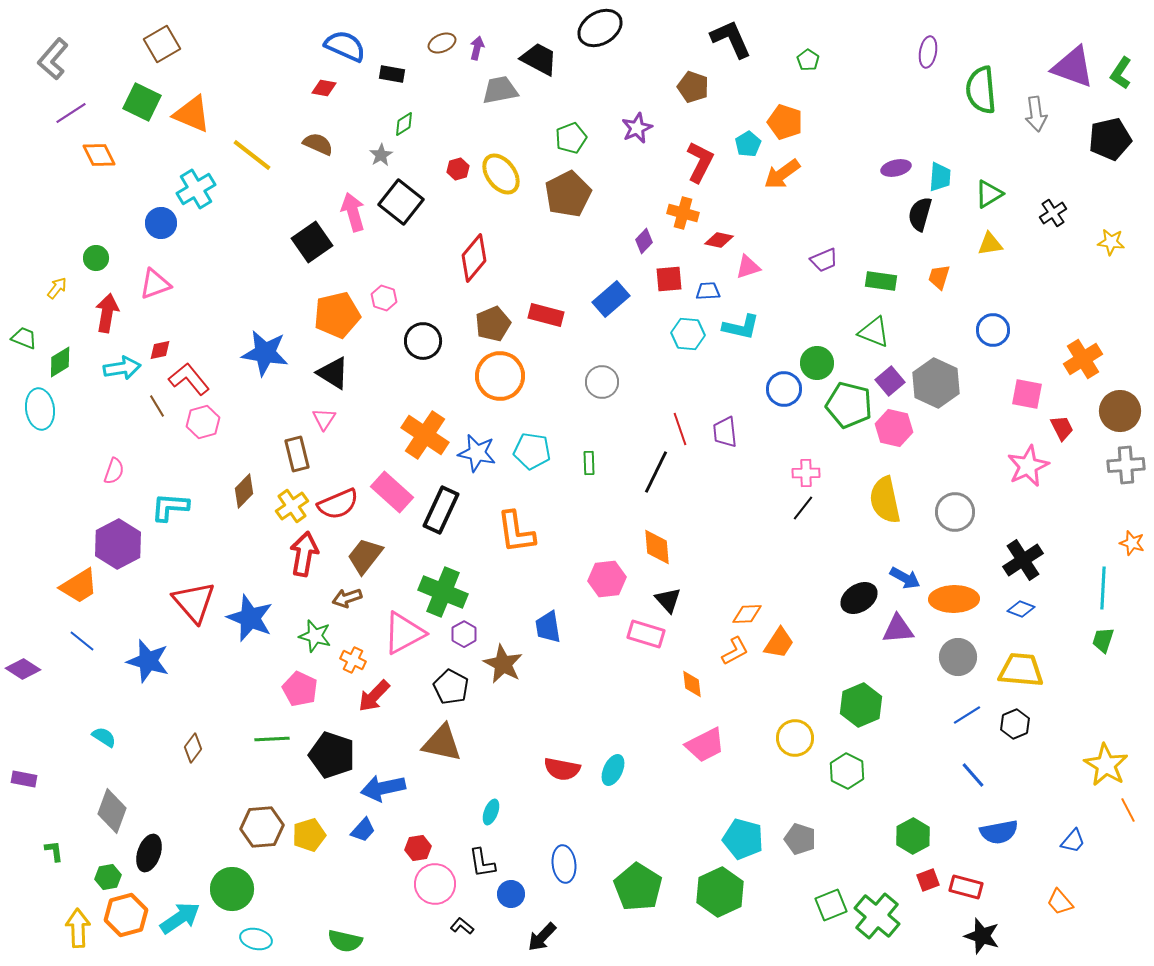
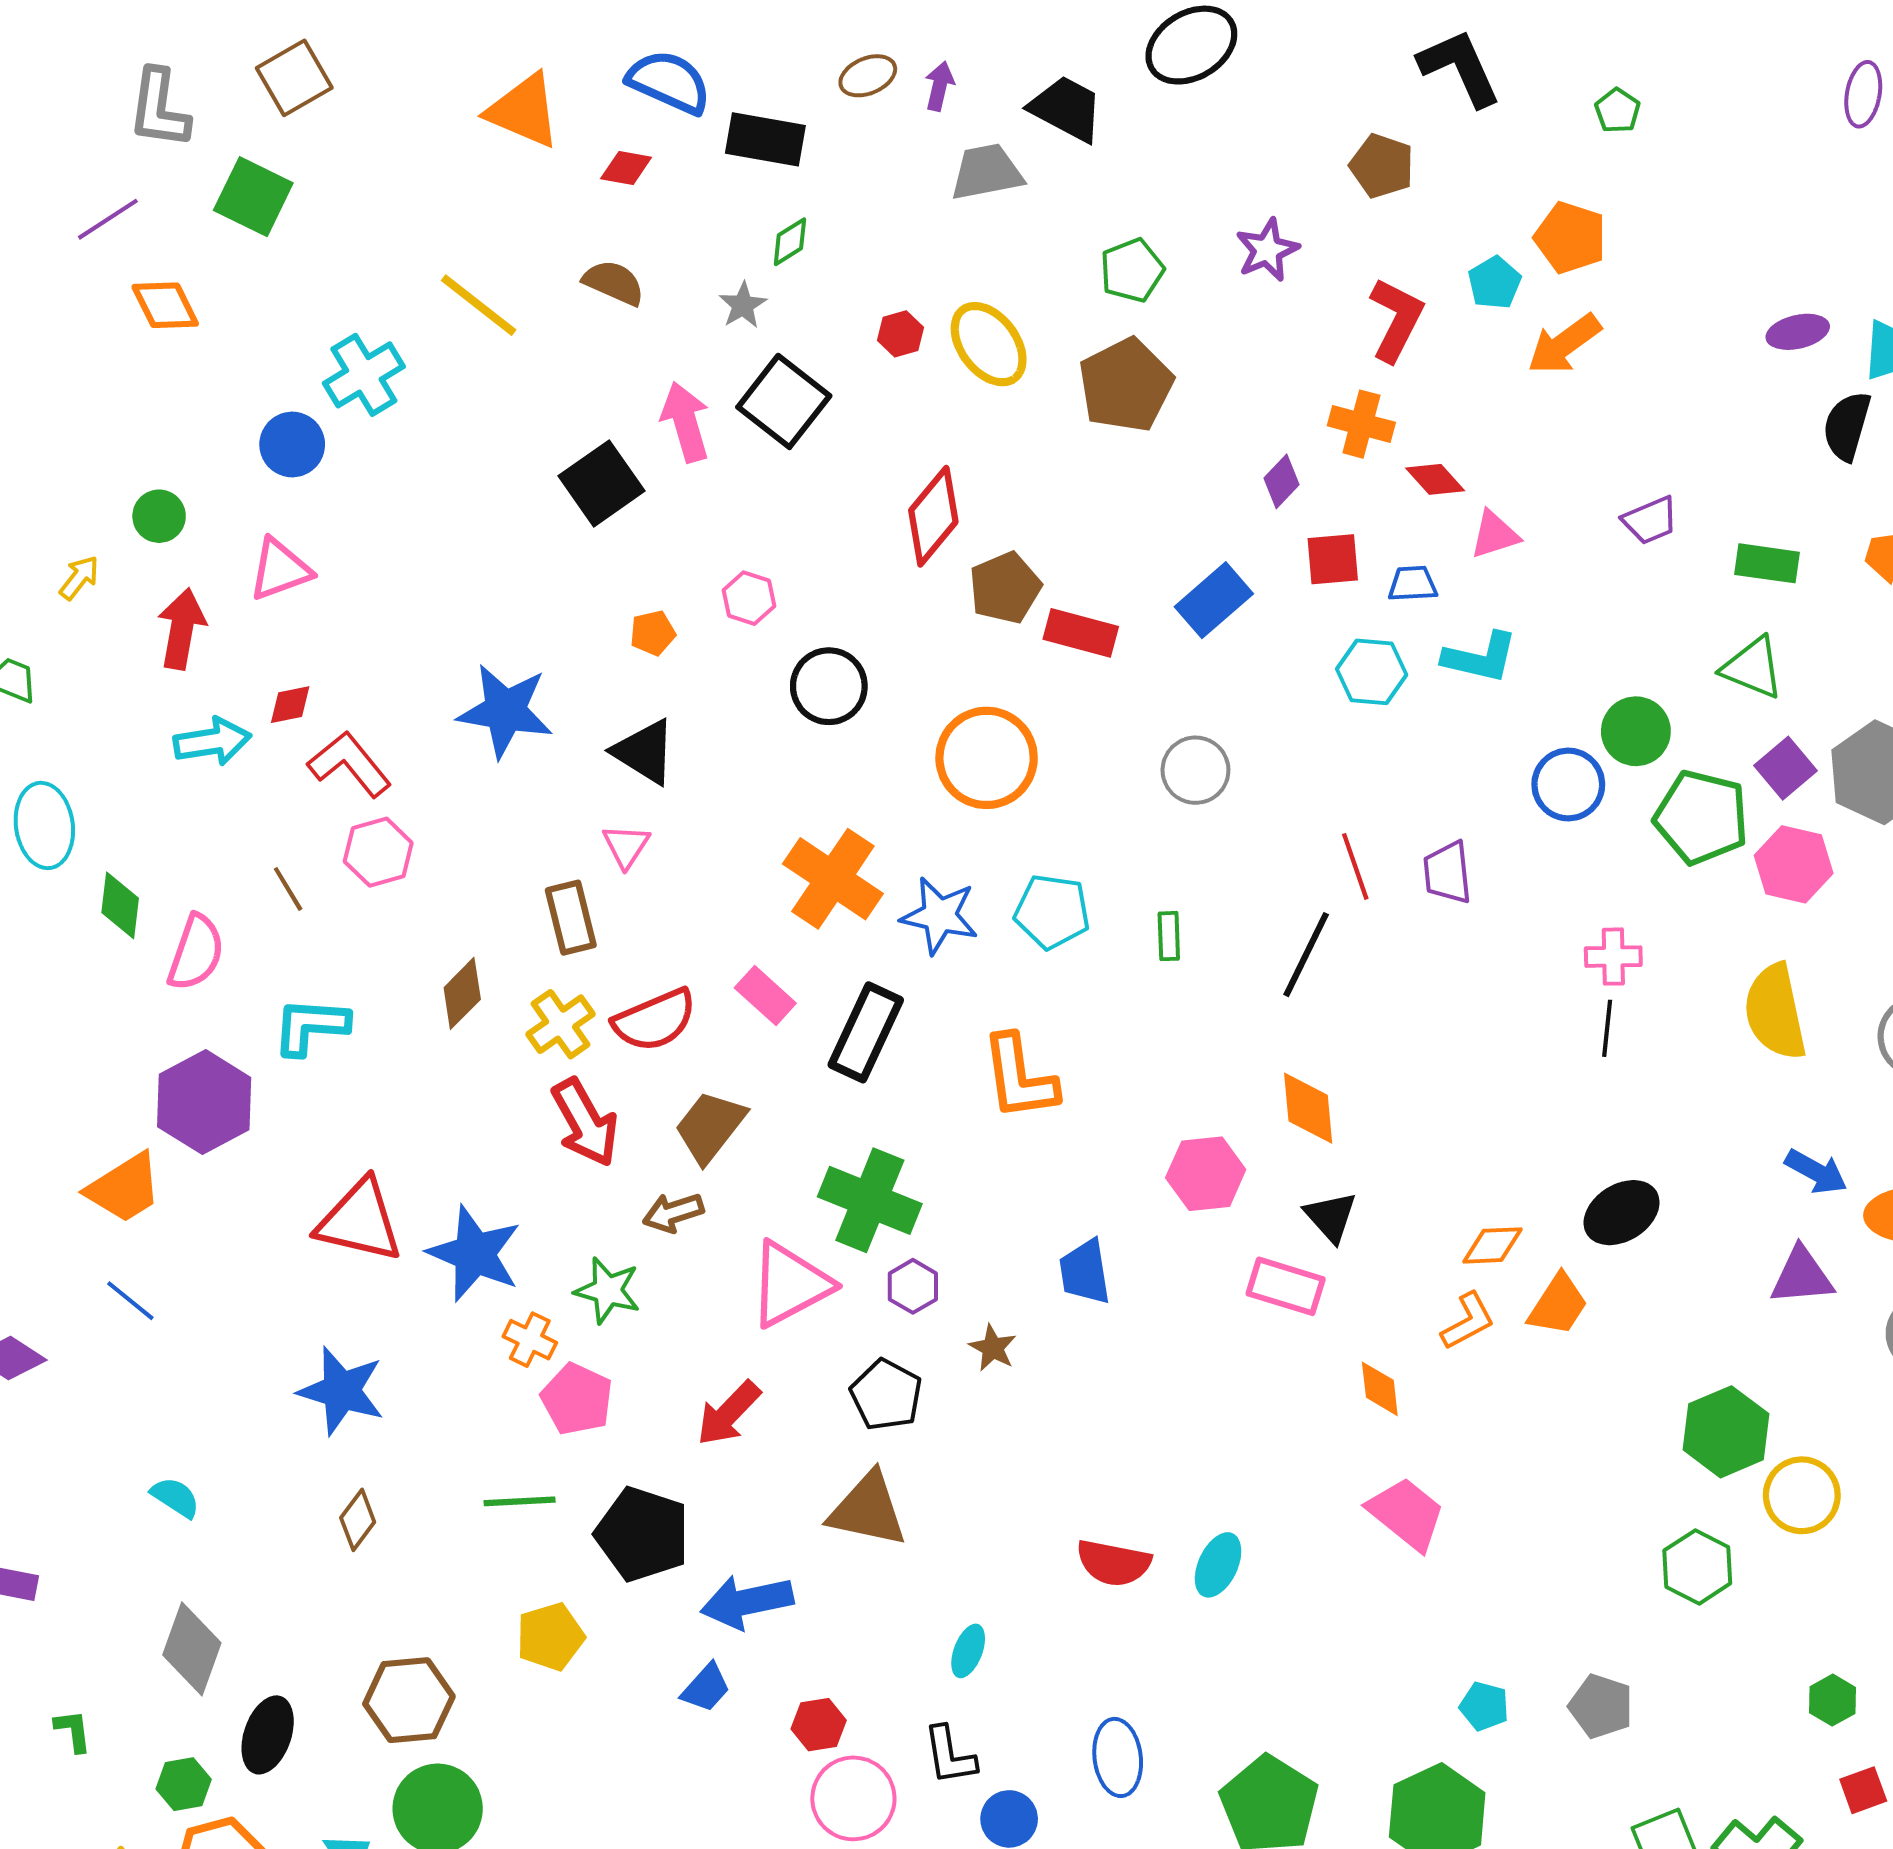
gray L-shape: (53, 59) -> (159, 109), moved, turned -33
black rectangle: (392, 74) -> (765, 139), size x1.5
orange triangle: (192, 114) -> (524, 111), moved
red diamond: (719, 240) -> (1435, 479), turned 36
orange pentagon: (337, 315) -> (653, 633), size x0.5
brown pentagon: (493, 324) -> (1005, 588), moved
green diamond: (60, 362) -> (120, 905), moved, turned -52
brown line: (157, 406) -> (288, 889), moved
pink semicircle: (114, 471) -> (196, 952), size x1.4
pink rectangle: (392, 492) -> (765, 995), size x0.7
black line: (803, 508) -> (1607, 1028), turned -32
red arrow: (304, 554) -> (585, 1122), turned 141
black ellipse: (859, 598) -> (1622, 1213), moved
red triangle: (194, 602) -> (360, 1221), turned -36
orange cross: (353, 660) -> (530, 1340), moved
blue star: (148, 661) -> (341, 1391), moved
brown star: (503, 664) -> (993, 1348), size x0.6
yellow circle: (795, 738) -> (1802, 1495), moved
pink trapezoid: (705, 745) -> (1406, 1514), turned -114
brown hexagon: (262, 827) -> (409, 1700), moved
yellow pentagon: (309, 835) -> (550, 1637), moved
green hexagon: (913, 836) -> (1833, 1700), size x0.7
cyan pentagon: (743, 839) -> (1484, 1706), size x0.6

